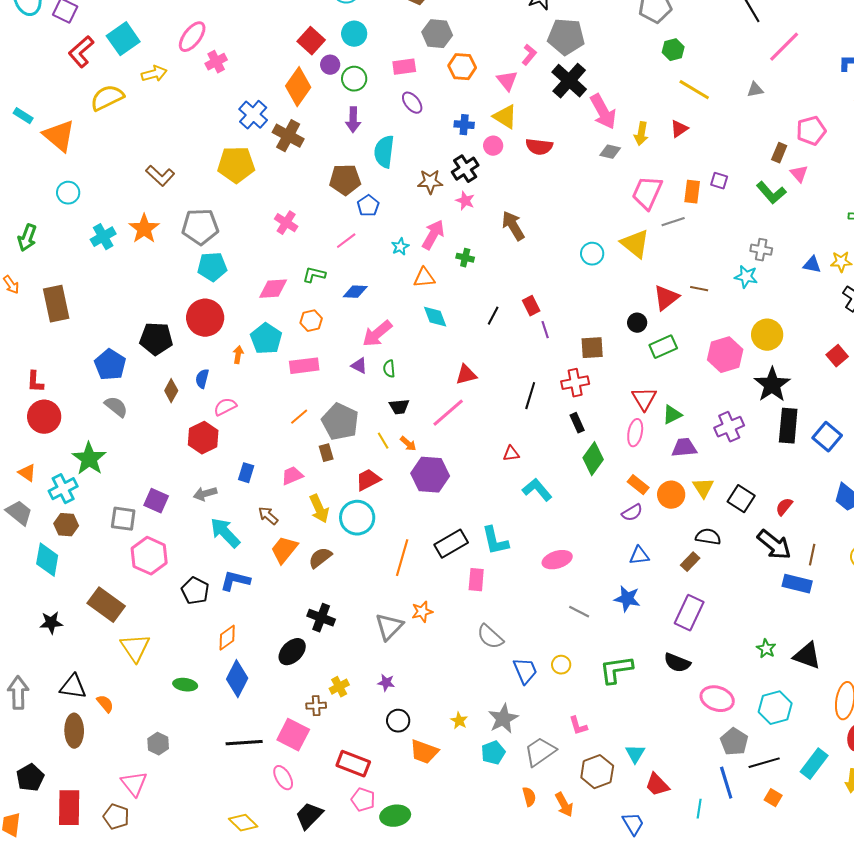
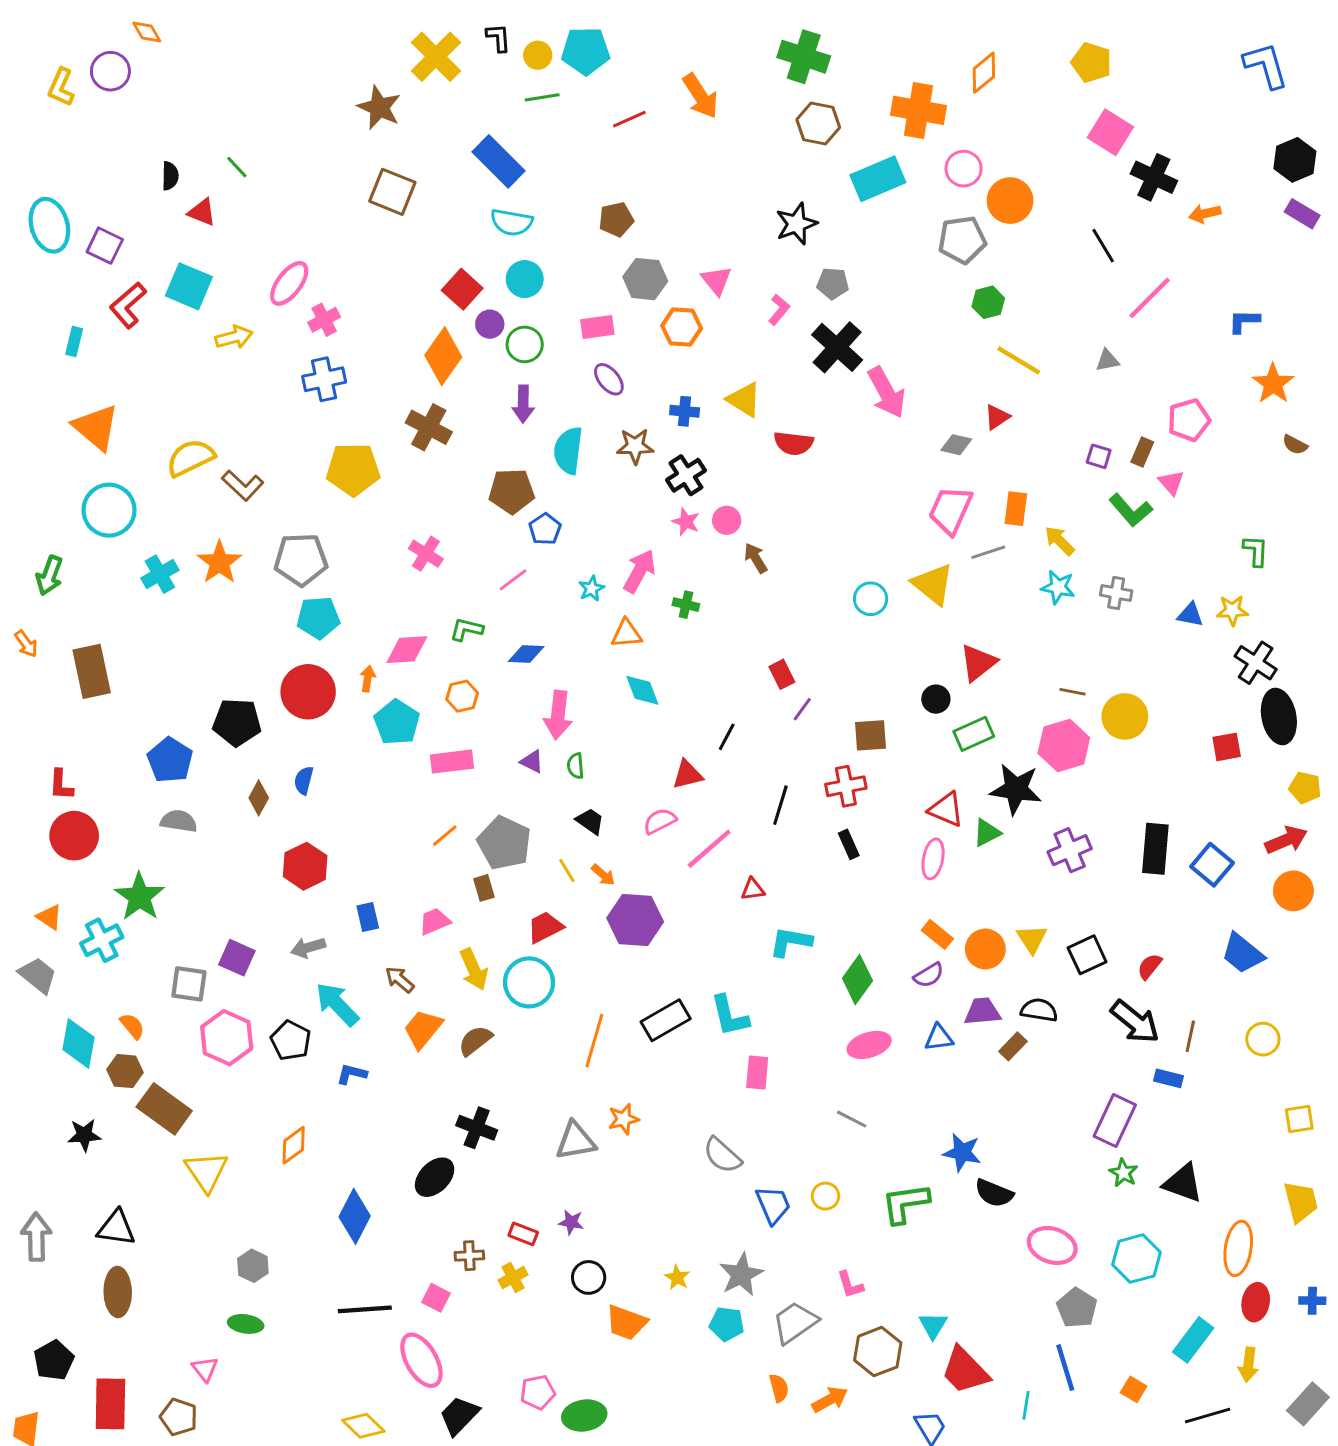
gray pentagon: (566, 37) -> (833, 283), size x0.6
cyan square: (123, 39) -> (189, 286), turned -32
pink triangle: (507, 81) -> (716, 280), moved
yellow semicircle: (107, 98) -> (190, 458), moved
blue cross: (253, 115) -> (324, 379), moved, turned 36
cyan rectangle: (23, 116) -> (74, 342), moved, turned 72
yellow arrow: (641, 134) -> (1059, 541), moved, turned 125
pink circle: (493, 146) -> (727, 520), moved
gray diamond: (610, 152) -> (956, 445), moved
purple square: (719, 181) -> (1099, 456), moved
brown star: (430, 182) -> (635, 446), moved
cyan circle: (68, 193) -> (109, 510), size x1.6
brown arrow: (513, 226) -> (756, 558), size x0.7
cyan star: (746, 277) -> (1058, 587), moved
brown line: (699, 289) -> (1073, 692), moved
black line: (493, 316) -> (727, 737), moved
purple line: (545, 330) -> (802, 709), turned 54
pink arrow: (377, 334) -> (558, 715), turned -44
orange arrow: (238, 355) -> (368, 679), moved
red square: (837, 356) -> (1227, 747), turned 30
black star: (772, 385) -> (1016, 789), moved, turned -30
red triangle: (644, 399) -> (946, 809), turned -36
gray semicircle: (116, 407) -> (179, 821), turned -30
pink semicircle: (225, 407) -> (660, 821), moved
black trapezoid: (399, 407) -> (590, 821), turned -140
pink line: (448, 413) -> (709, 849), moved
purple trapezoid: (684, 448) -> (982, 1011), moved
green diamond: (593, 459) -> (857, 980), moved
blue rectangle: (246, 473) -> (368, 917), turned -30
cyan L-shape: (537, 490) -> (791, 942), turned -40
black square: (741, 499) -> (1087, 955), turned 32
brown hexagon: (66, 525) -> (125, 1071), moved
pink ellipse: (557, 560) -> (869, 1045), moved
pink rectangle: (476, 580) -> (757, 1073), moved
blue L-shape: (235, 581) -> (352, 1074), size x0.7
blue rectangle: (797, 584) -> (1168, 1078), size x0.7
black pentagon: (195, 591) -> (291, 1041), moved
blue star: (627, 599) -> (962, 1152), moved
purple rectangle: (689, 613) -> (1115, 1120), moved
gray triangle: (389, 627) -> (576, 1141), turned 36
orange diamond: (227, 638) -> (294, 1145), moved
green ellipse: (185, 685) -> (246, 1324), moved
yellow cross: (339, 687) -> (513, 1277), moved
orange semicircle: (105, 704) -> (132, 1026), moved
pink square: (293, 735) -> (436, 1298), size x0.6
gray hexagon: (158, 744) -> (253, 1266), moved
cyan pentagon: (493, 753) -> (727, 1324), turned 30
black line: (764, 763) -> (1208, 1416), moved
red rectangle: (353, 764) -> (523, 1234), moved, size x0.6
pink ellipse: (283, 778) -> (421, 1360), size x1.5
pink triangle: (134, 784) -> (205, 1369), size x0.7
red trapezoid: (657, 785) -> (965, 1370), size x1.4
pink pentagon: (363, 800) -> (538, 1392), turned -30
orange arrow: (564, 805) -> (830, 1400), turned -90

